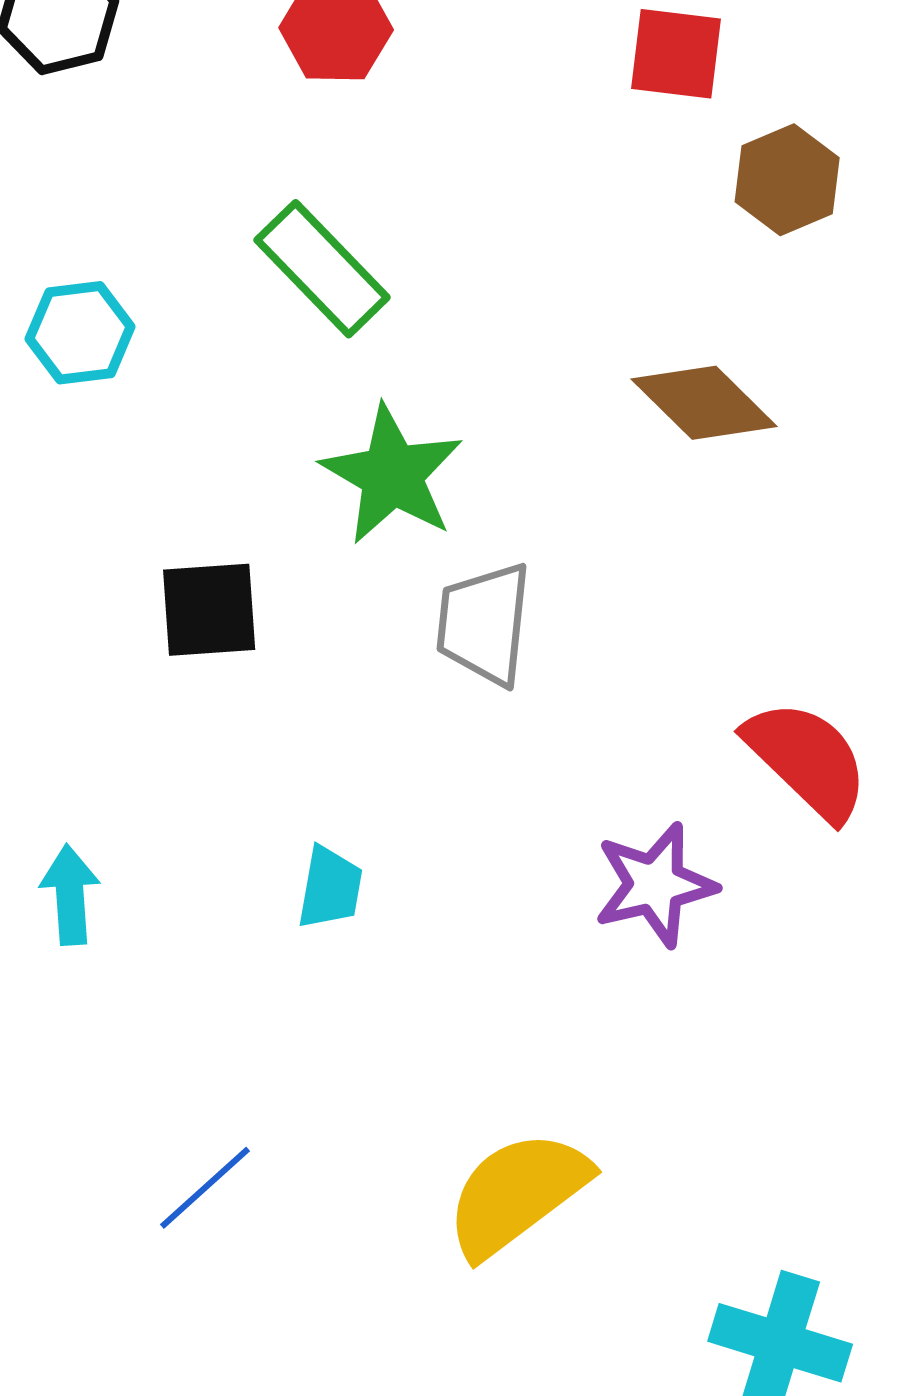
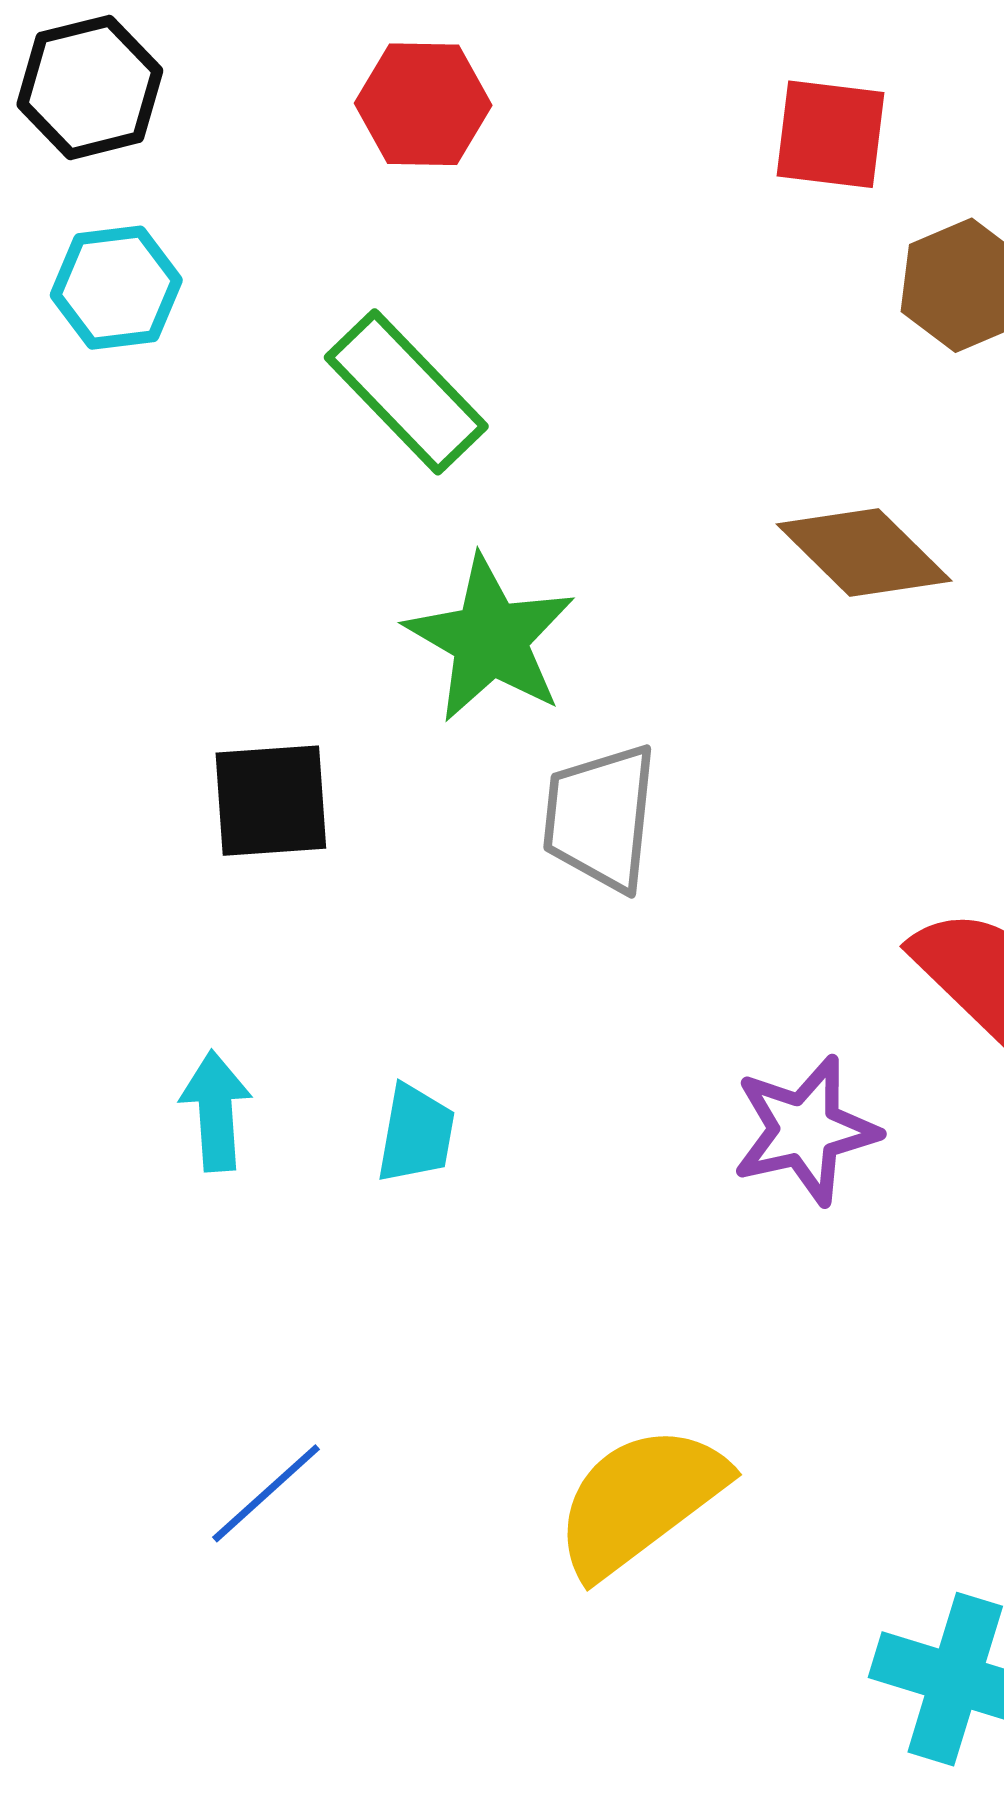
cyan hexagon: (80, 333) -> (116, 288), moved
cyan arrow: (70, 895) -> (216, 1111), moved

